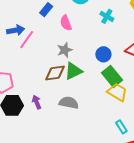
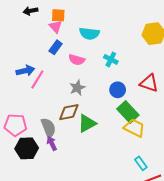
cyan cross: (107, 16) -> (111, 59), moved
pink semicircle: (66, 23) -> (77, 60), turned -49
green triangle: (73, 71) -> (87, 123), moved
gray semicircle: (69, 103) -> (48, 128), moved, turned 60

